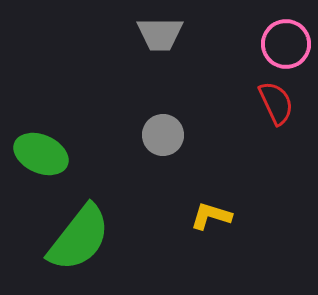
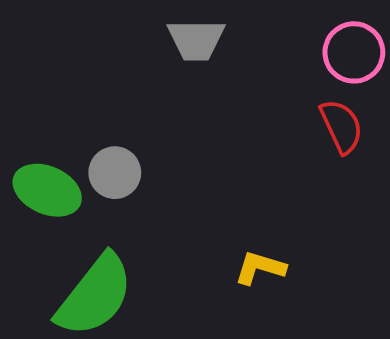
gray circle: (163, 135) -> (115, 173), moved

